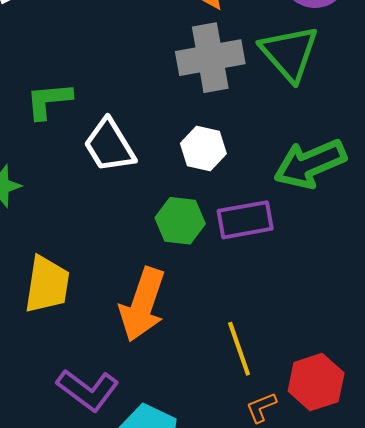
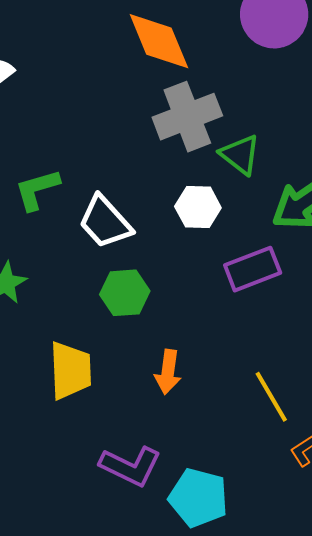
green triangle: (289, 53) -> (240, 155), moved, size x0.7
green hexagon: (180, 221) -> (125, 293), moved
orange arrow: (142, 305) -> (168, 372), size x0.6

